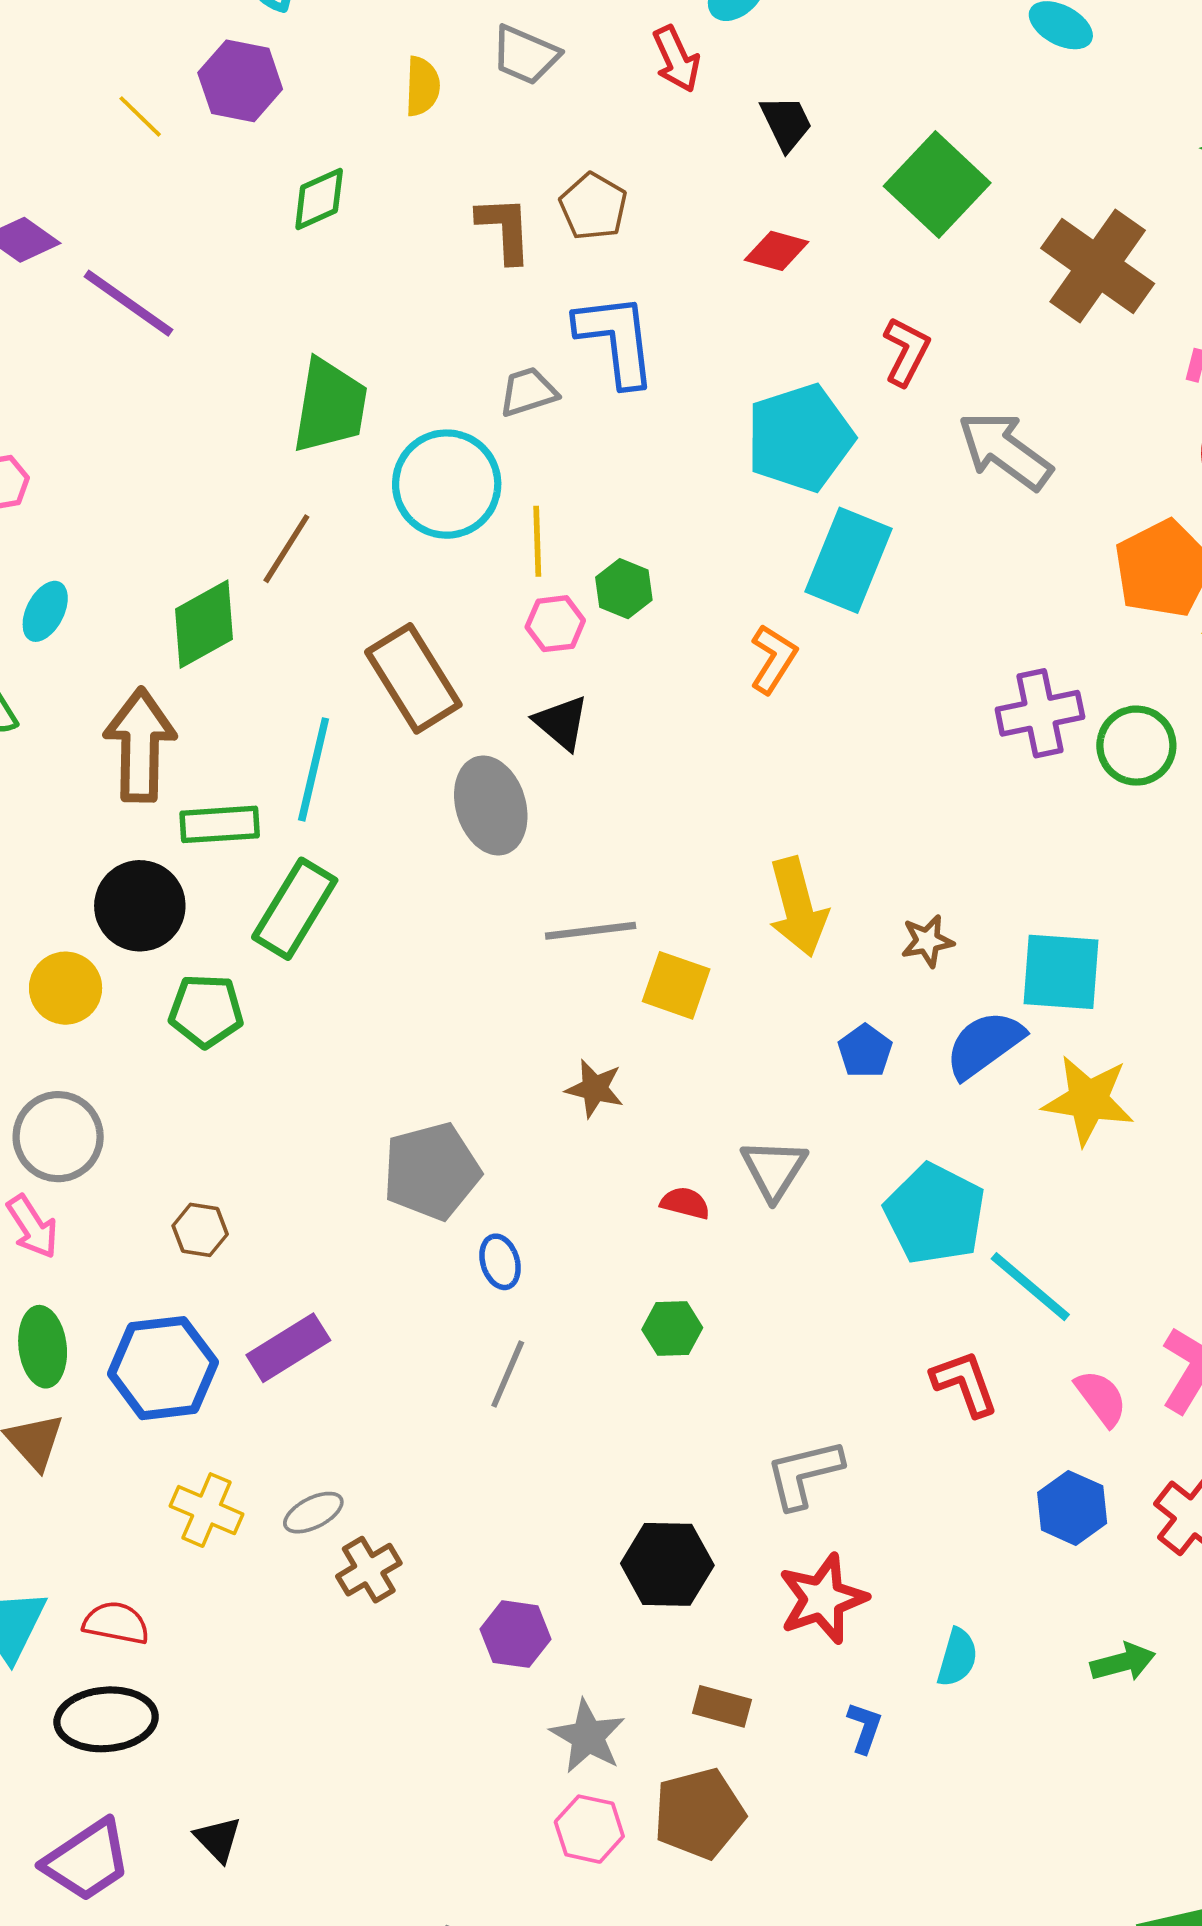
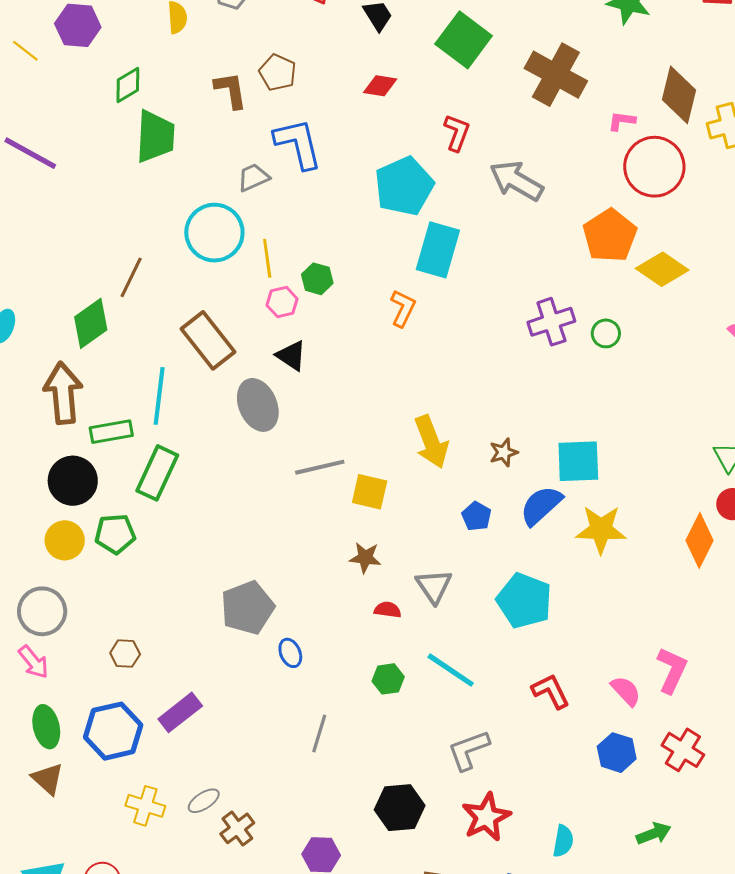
green trapezoid: (330, 406) -> (155, 136), moved
green circle: (1136, 746) -> (606, 333), size x0.7
yellow circle: (66, 988) -> (65, 540), moved
brown star: (595, 1089) -> (365, 558), moved
cyan line: (1030, 1287) -> (451, 670), moved
gray line: (508, 1374) -> (319, 733), moved

